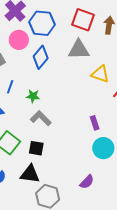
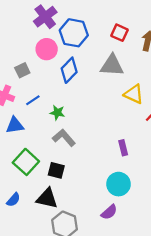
red square: (83, 20) -> (119, 33), size x0.7
blue line: (10, 87) -> (33, 100), turned 32
cyan circle: (103, 148) -> (119, 184), moved

